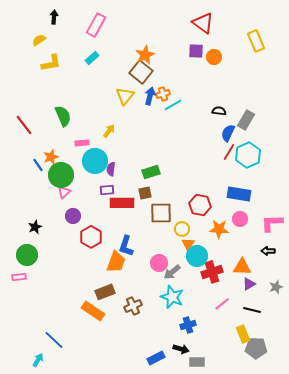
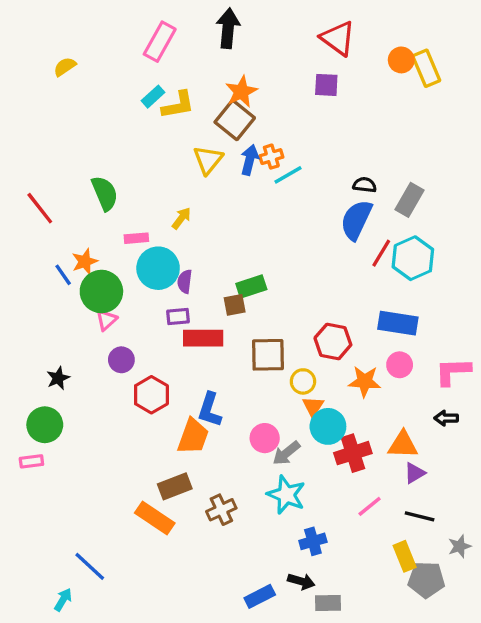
black arrow: (54, 17) -> (228, 28), moved, size x1.6
orange circle: (214, 57) -> (401, 60), moved
yellow L-shape: (51, 63) -> (178, 105), moved
blue semicircle: (228, 133) -> (356, 220), moved, size x1.4
brown square: (145, 193) -> (235, 305), moved
gray star: (276, 287) -> (460, 546), moved

